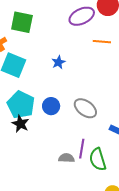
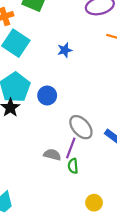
gray ellipse: (85, 108) -> (81, 127), moved
green semicircle: (98, 159) -> (73, 166), moved, size x0.6

